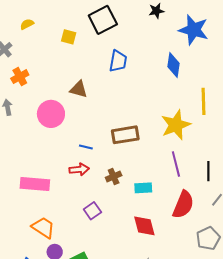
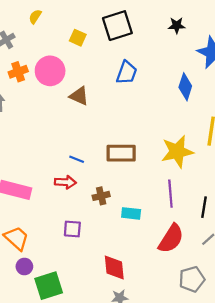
yellow semicircle: (27, 24) -> (35, 17), turned -40
pink circle: (51, 114) -> (50, 71), moved
purple square: (92, 211) -> (72, 229), turned 30
red diamond: (144, 226) -> (114, 267), moved

